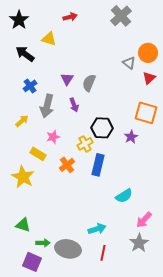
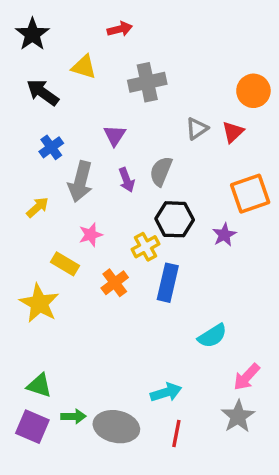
gray cross: (121, 16) -> (147, 82), moved, turned 30
gray triangle: (129, 63) -> (197, 129), moved, turned 48
red triangle: (149, 78) -> (233, 132), moved
gray semicircle: (89, 83) -> (161, 171), moved
orange square: (146, 113) -> (250, 194), turned -35
purple square: (32, 262) -> (32, 427), moved

